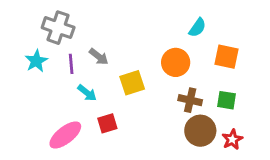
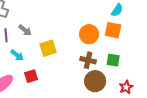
cyan semicircle: (197, 28) -> (117, 10), moved
orange circle: (176, 62) -> (89, 34), moved
red star: (232, 139) -> (126, 87), moved

